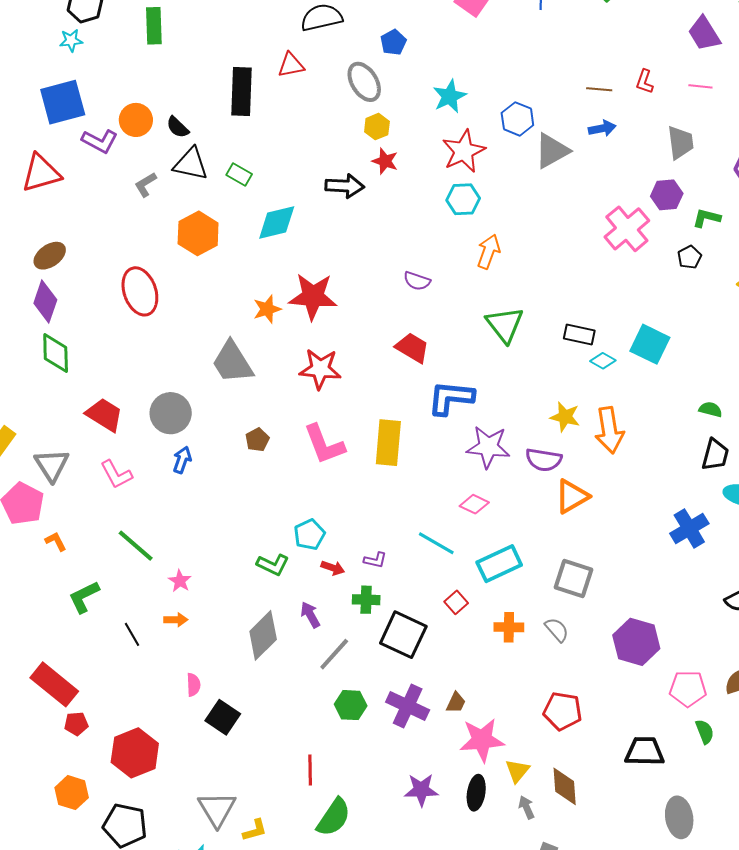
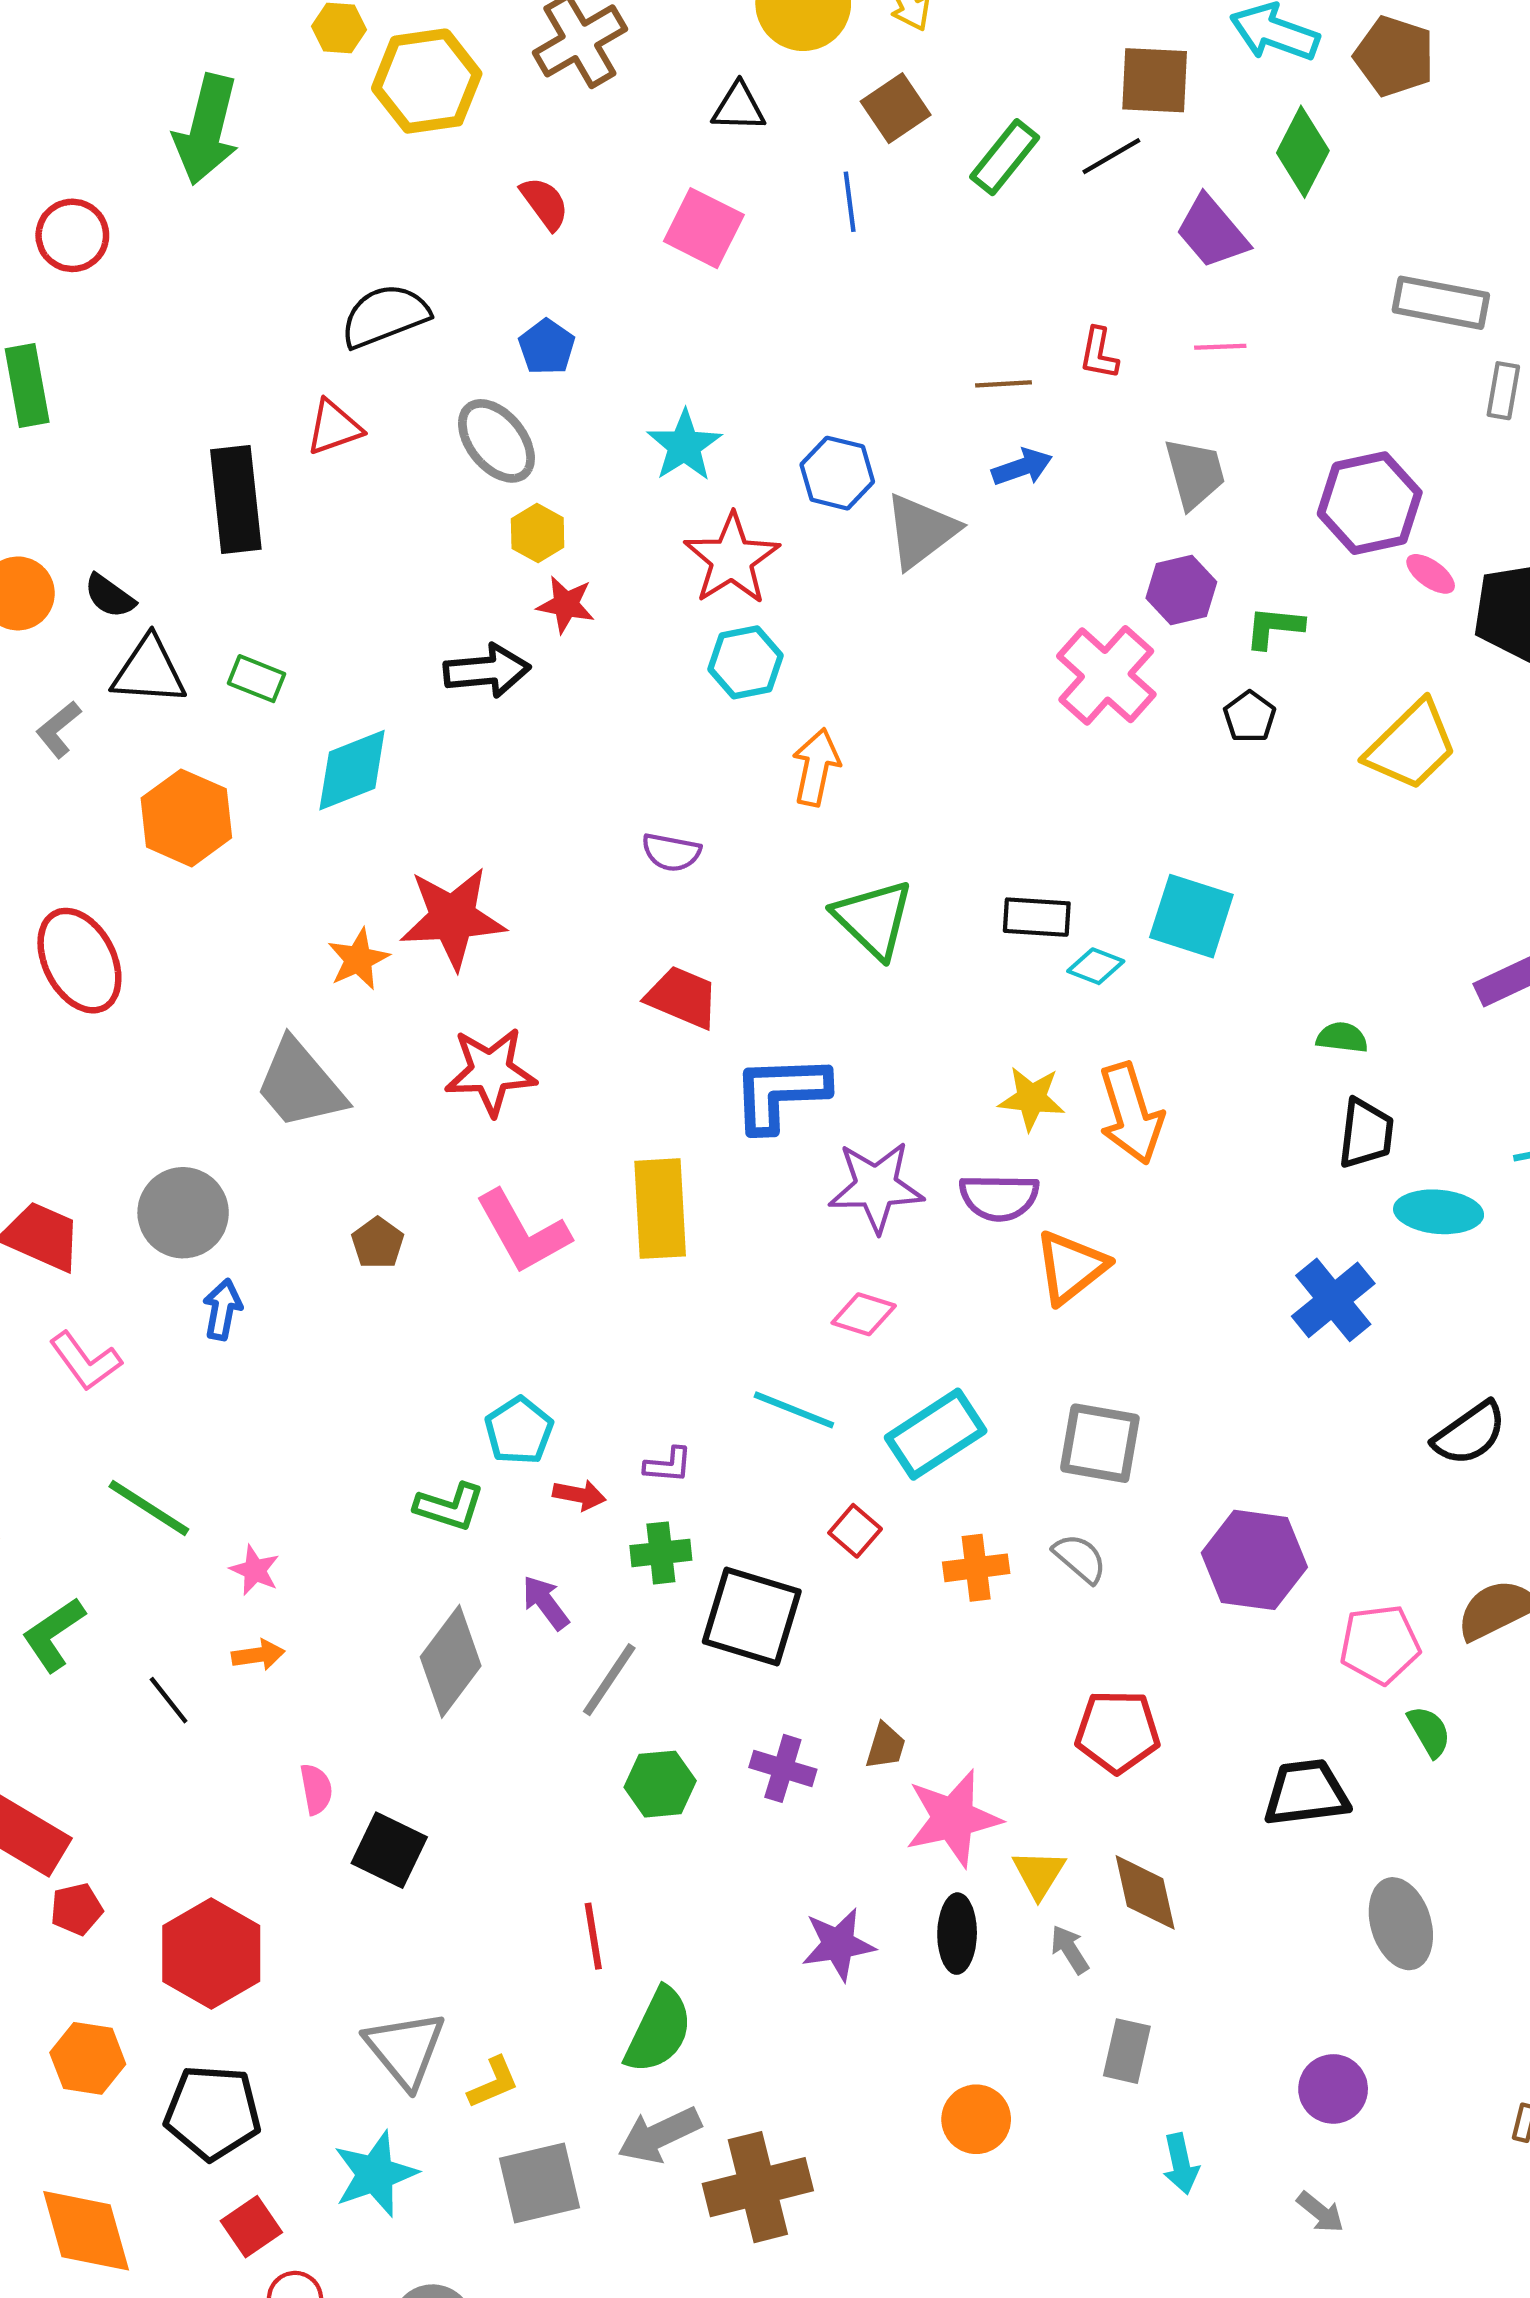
purple cross: (408, 706) -> (783, 1768), size x0.7

